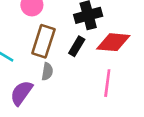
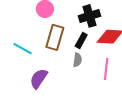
gray semicircle: (47, 72) -> (77, 60), moved

